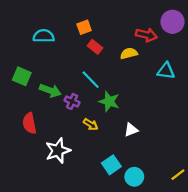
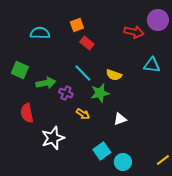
yellow semicircle: (129, 53) -> (114, 75), moved, turned -147
green arrow: (50, 91) -> (46, 83), turned -30
green star: (109, 101) -> (100, 93), turned -30

